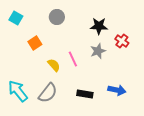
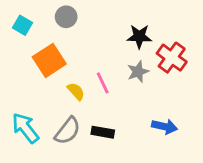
gray circle: (57, 17) -> (66, 17), moved
red cross: (122, 41) -> (172, 58), size x1.5
orange square: (35, 43) -> (49, 60), size x1.6
black rectangle: (85, 94) -> (103, 132), moved

